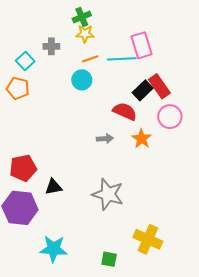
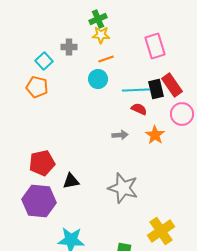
cyan line: (122, 59) -> (136, 90), moved
black rectangle: (143, 90) -> (156, 89), turned -60
red semicircle: (125, 111) -> (139, 109), size x0.7
yellow cross: (148, 239) -> (161, 231), turned 32

